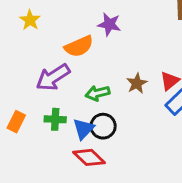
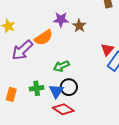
purple arrow: (53, 77) -> (22, 50), moved
brown star: (137, 83) -> (79, 26), moved

